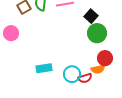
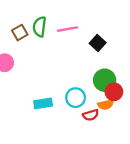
green circle: (97, 33) -> (105, 80), moved
cyan circle: (72, 74) -> (76, 98), moved

